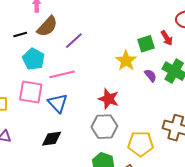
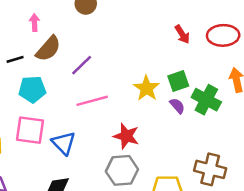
red arrow: (167, 38) -> (182, 34), moved
green square: (146, 44) -> (178, 81), moved
cyan pentagon: (34, 59) -> (32, 89), turned -30
pink line: (62, 74) -> (92, 101), moved

